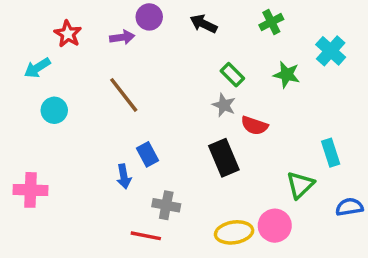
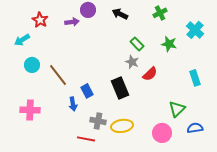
brown line: (124, 95) -> (58, 75), moved
red semicircle: (254, 126) -> (150, 74), turned -63
cyan rectangle: (331, 153) -> (195, 78), moved
black rectangle: (224, 158) -> (120, 88), moved
pink cross: (30, 190) -> (30, 110), moved
blue semicircle: (349, 207) -> (195, 128), moved
yellow ellipse: (234, 232) -> (122, 126), moved

